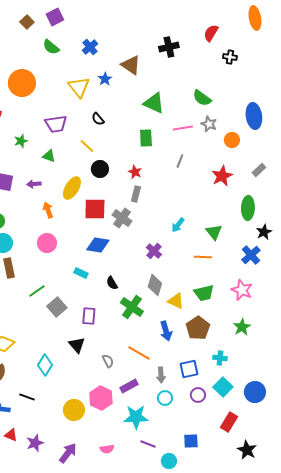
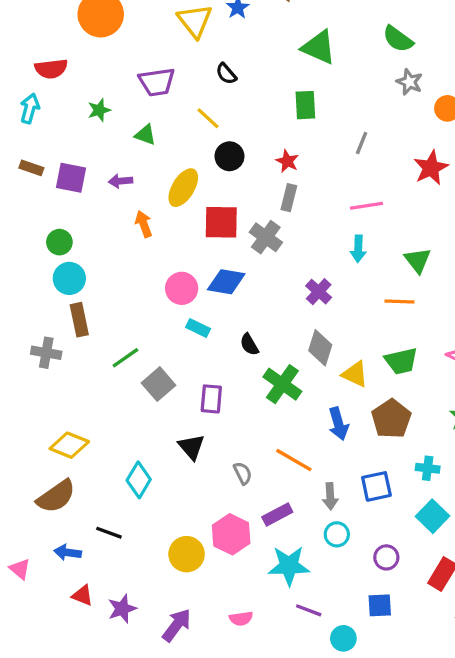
pink line: (183, 128) -> (367, 206), moved
cyan arrow: (178, 225) -> (358, 249), turned -35
pink circle: (47, 243) -> (182, 288), moved
purple circle: (198, 395) -> (386, 557), moved

